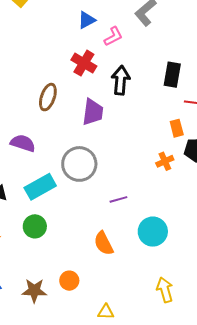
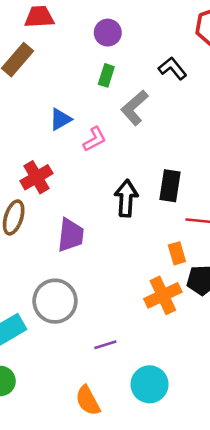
red cross: (84, 63) -> (36, 177), moved, turned 30
black arrow: (121, 80) -> (126, 198), moved
orange cross: (165, 161) -> (163, 295), size x1.6

